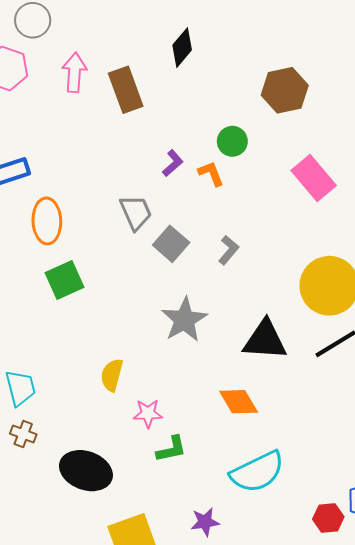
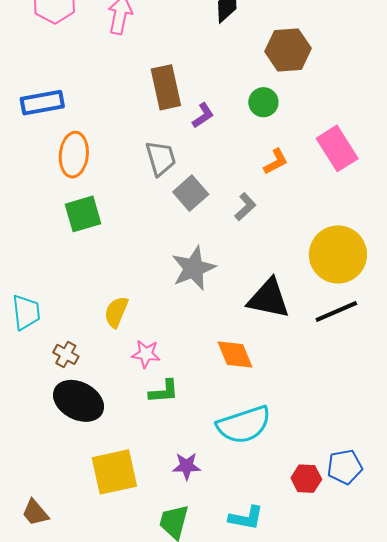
brown rectangle: (126, 90) -> (166, 87), moved
brown hexagon: (285, 90) -> (288, 50), moved
orange L-shape: (211, 174) -> (276, 162), moved, turned 76
brown cross: (23, 434) -> (66, 354), moved

